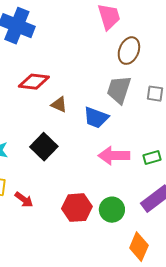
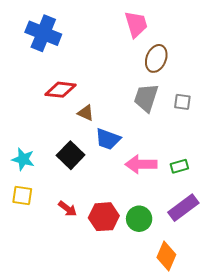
blue trapezoid: (96, 118) -> (108, 139), moved
red arrow: (24, 200) -> (68, 209), moved

